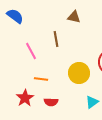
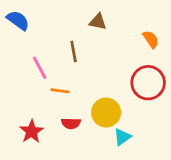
yellow circle: (79, 73) -> (106, 113), moved
orange line: (41, 79) -> (60, 91), moved
red semicircle: (51, 102) -> (71, 123), moved

